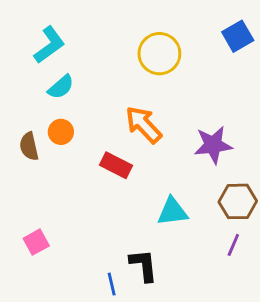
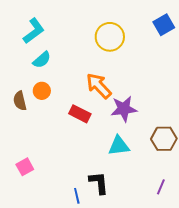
purple star: (213, 145) -> (124, 109), moved
purple line: (233, 245) -> (161, 187), moved

